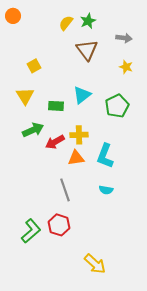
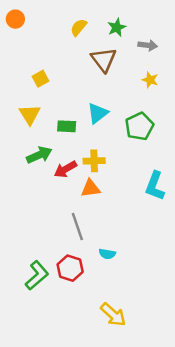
green star: (88, 21) -> (117, 27), moved
cyan L-shape: (105, 156) -> (155, 186), moved
cyan semicircle: (106, 190) -> (107, 254), moved

